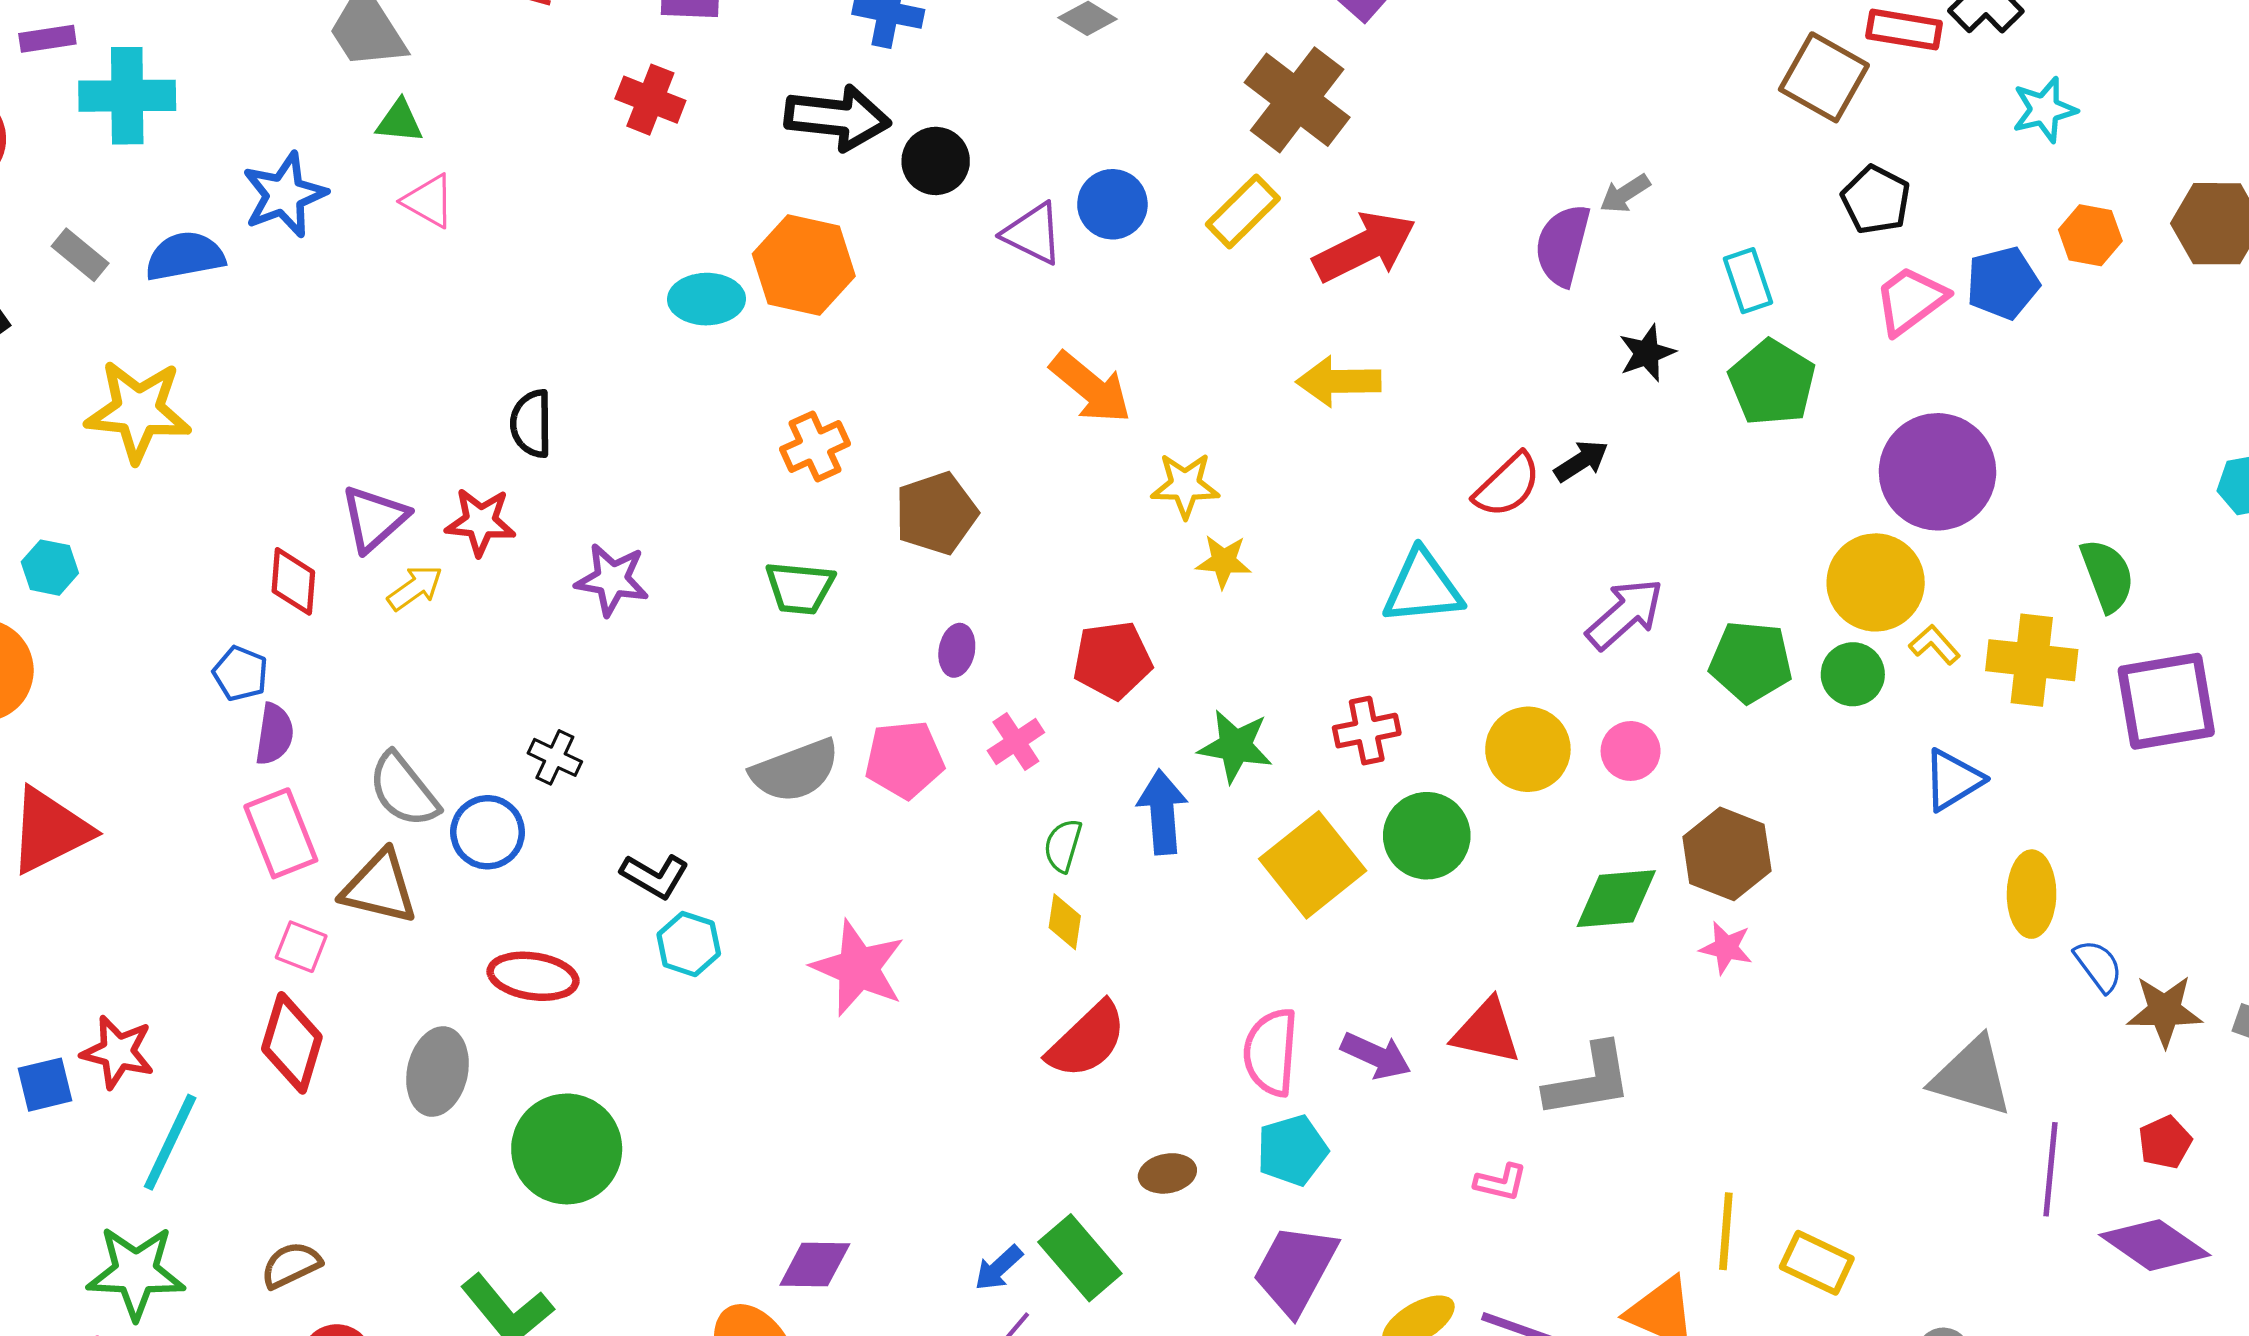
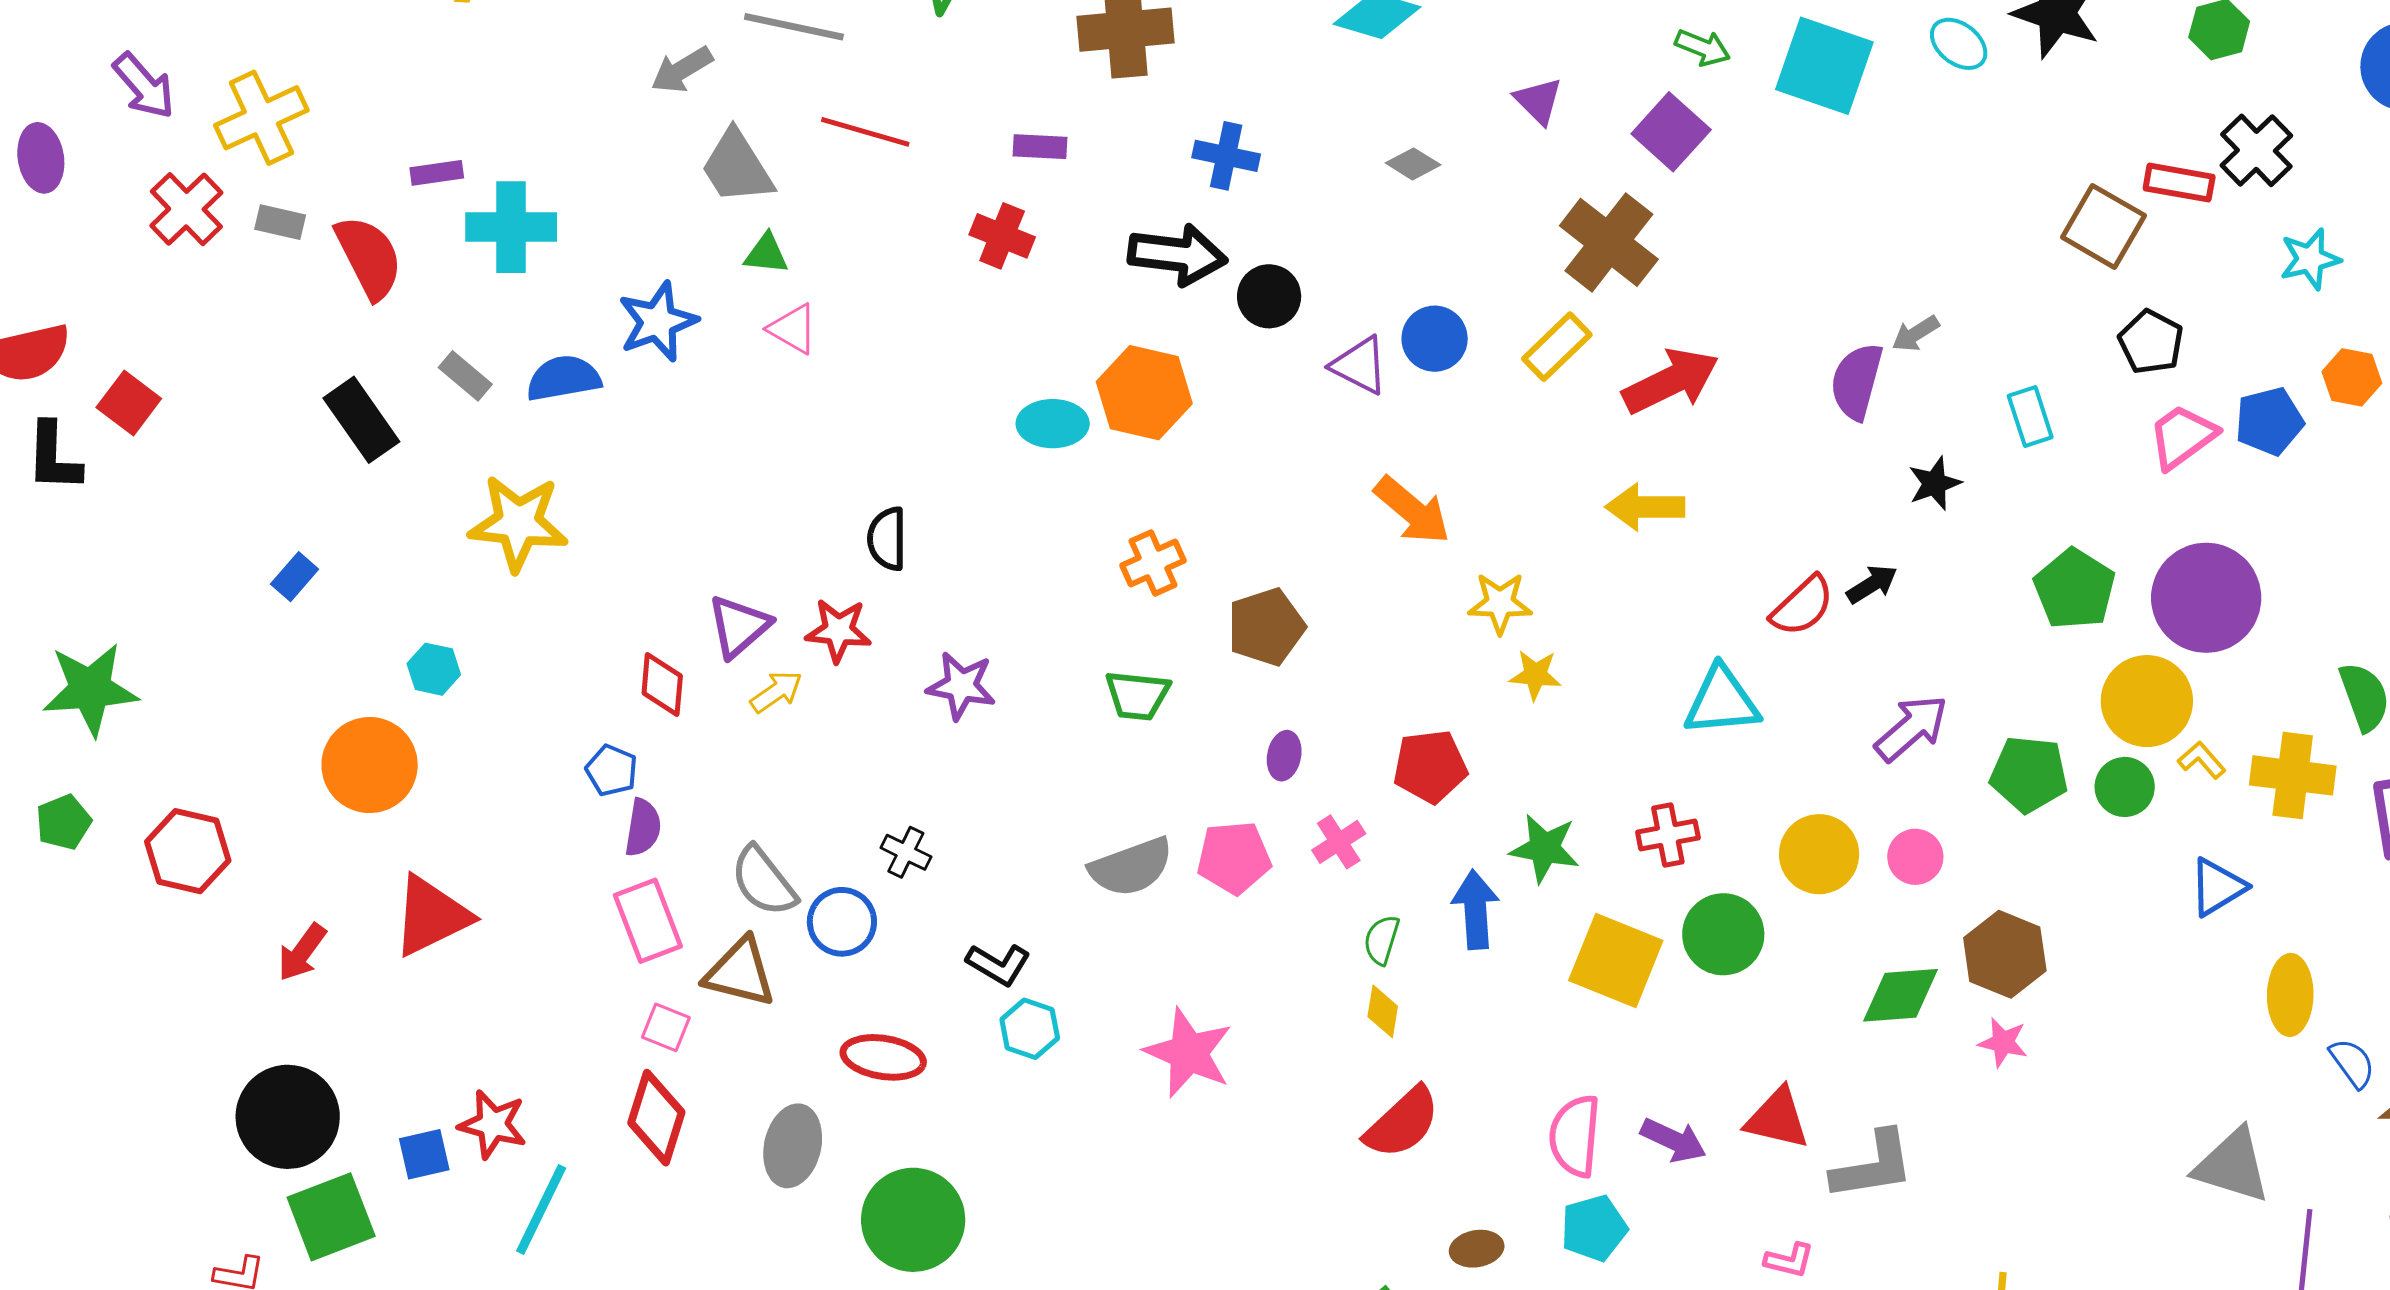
green pentagon: (1772, 383) -> (2075, 589), moved
yellow square: (1313, 865) -> (1616, 960), turned -30

